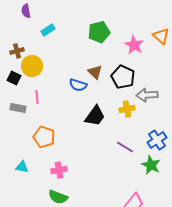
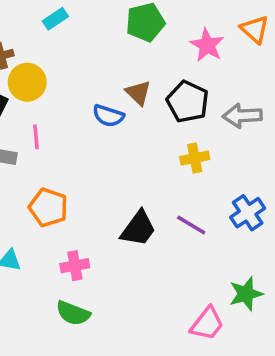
gray arrow: (147, 95) -> (242, 116), moved
black trapezoid: (95, 116) -> (138, 229), moved
green star: (151, 165) -> (246, 294), moved, turned 30

